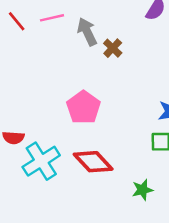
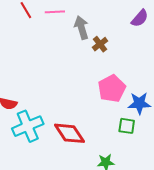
pink pentagon: (83, 107) -> (112, 88), moved

